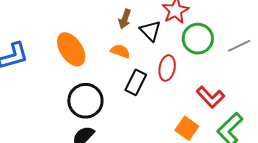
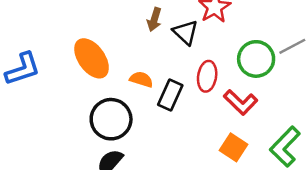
green circle: (198, 39) -> (256, 59), moved
orange semicircle: (120, 51) -> (141, 79), moved
red L-shape: (210, 97) -> (241, 102), moved

